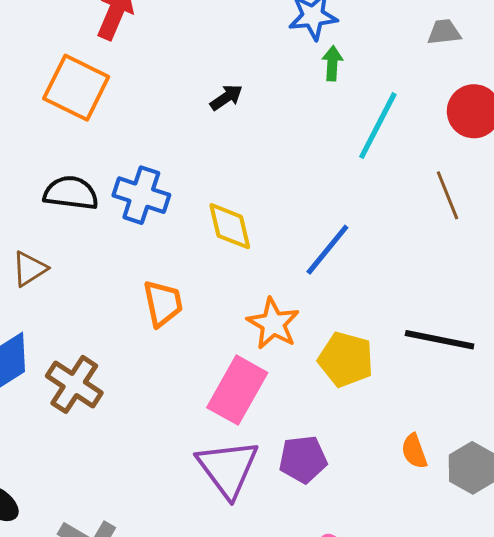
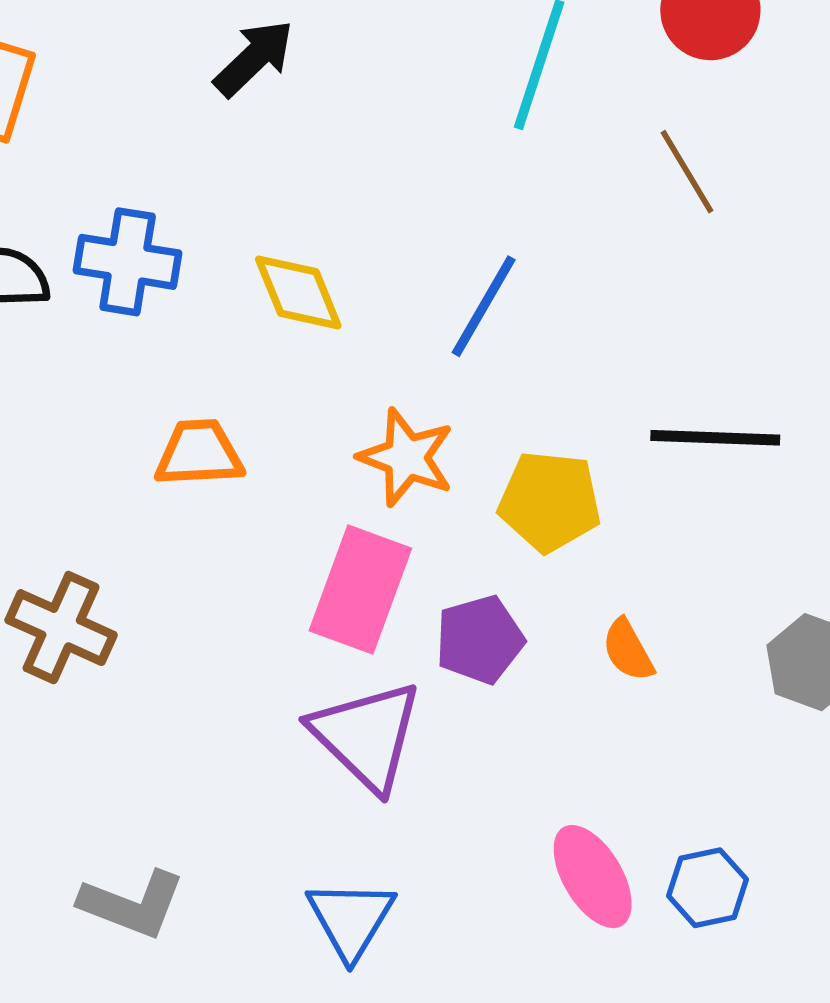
black arrow: (226, 97) -> (254, 58), size x1.4
orange trapezoid: (163, 303) -> (199, 453), turned -72
orange semicircle: (414, 451) -> (628, 650), moved
purple pentagon: (303, 459) -> (480, 639), moved

